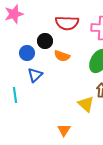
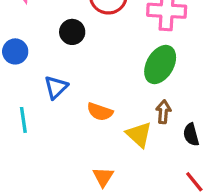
blue circle: (27, 53) -> (15, 51), moved
orange semicircle: (62, 56) -> (100, 112), moved

